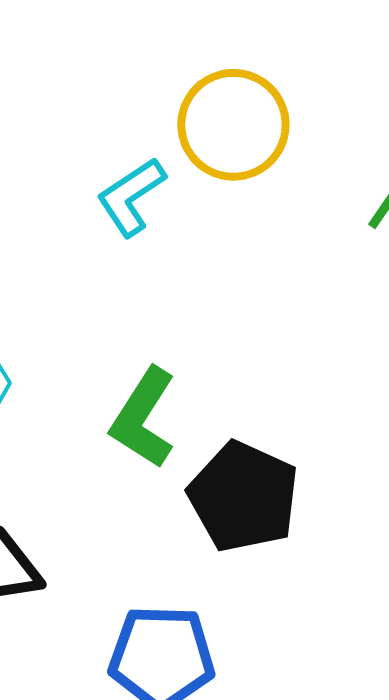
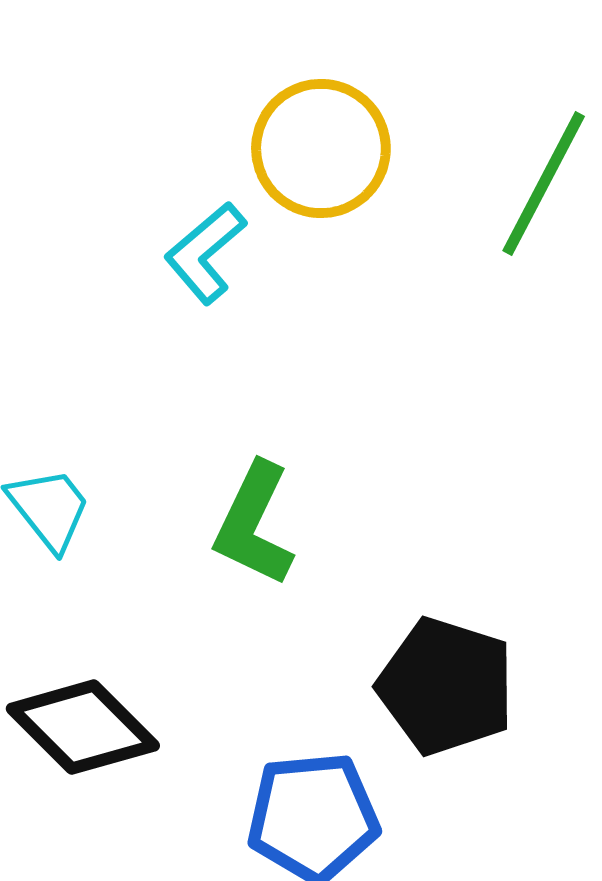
black pentagon: (244, 497) -> (446, 686), moved

